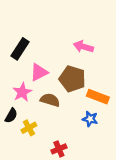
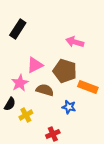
black rectangle: (20, 49) -> (18, 29), moved
blue star: (90, 119) -> (69, 107), moved

